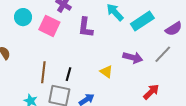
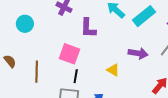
pink square: (49, 26) -> (70, 54), moved
brown line: (43, 72) -> (37, 72), moved

